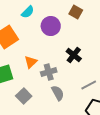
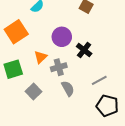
purple circle: (51, 26) -> (62, 37), moved

